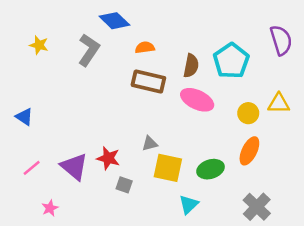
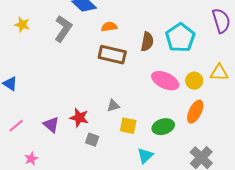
pink ellipse: (197, 100) -> (165, 81), moved
purple triangle: (74, 167) -> (51, 125), size x0.7
yellow square: (168, 168) -> (128, 126), size x0.7

